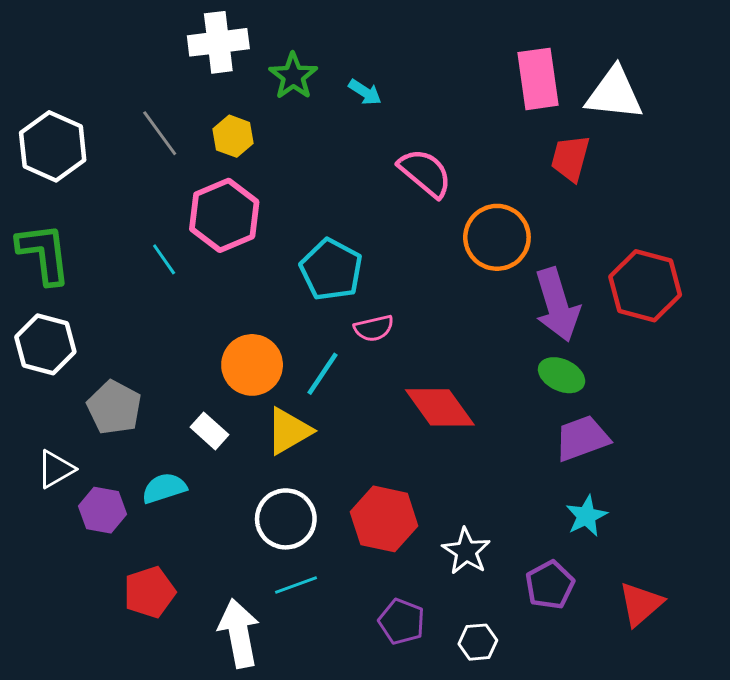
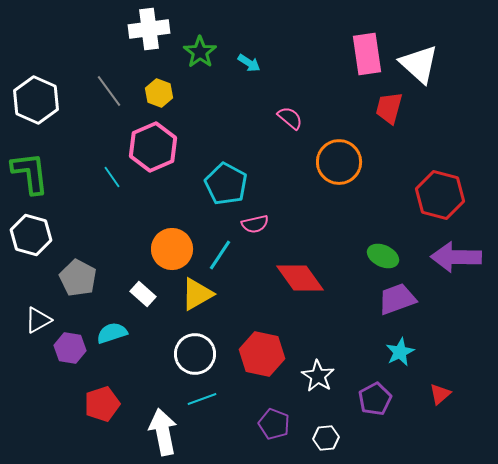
white triangle: (614, 94) -> (419, 64), turned 36
pink semicircle: (425, 173) -> (290, 118), size x0.7
purple arrow: (557, 305) -> (456, 257), moved, turned 108
red triangle: (641, 604) -> (440, 394), moved, size x0.7

